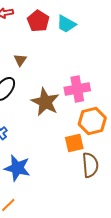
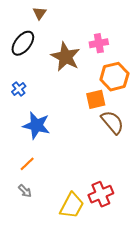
pink cross: (77, 89) -> (99, 43), size x0.7
brown semicircle: (90, 165) -> (112, 122), turned -35

